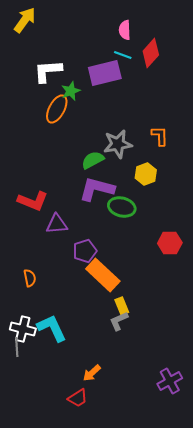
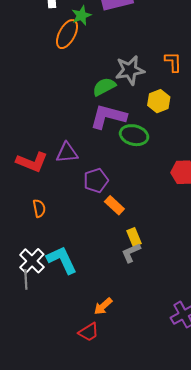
red L-shape: (33, 201) -> (32, 162), moved
orange rectangle: (103, 275) -> (114, 205), size x0.6
white cross: (23, 329) -> (32, 261), turned 30

